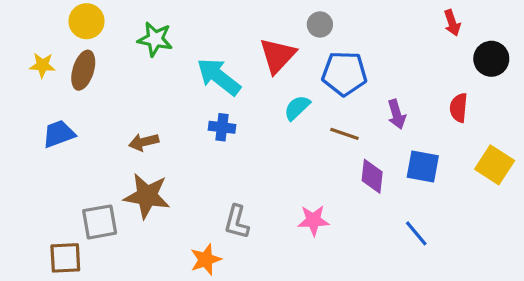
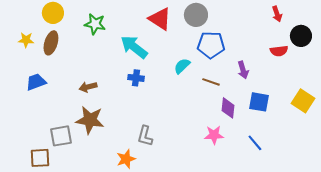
gray circle: (320, 24) -> (196, 15), size x1.5
red triangle: (277, 55) -> (160, 19), moved, turned -40
red semicircle: (459, 108) -> (279, 51), moved, turned -102
pink star: (313, 220) -> (214, 135), moved

